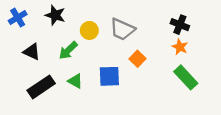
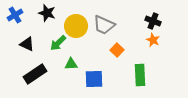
yellow circle: (89, 30) -> (76, 26), size x1.5
blue square: (109, 76) -> (94, 79), moved
green rectangle: (186, 77) -> (140, 75), moved, turned 40
green triangle: (75, 81) -> (71, 64), moved, turned -32

